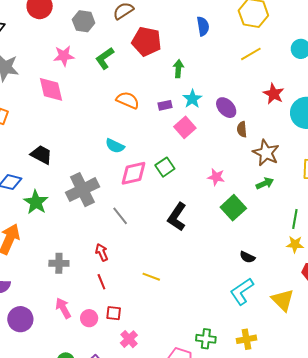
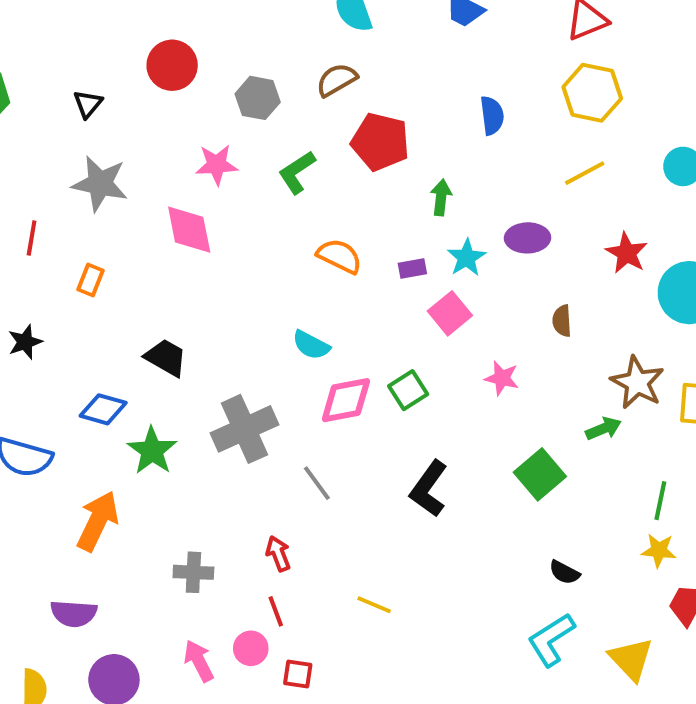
purple ellipse: (226, 108) -> (528, 238), moved, turned -50
brown star: (266, 153) -> (637, 383), moved
pink star: (216, 177) -> (502, 378), moved
pink circle: (89, 318) -> (251, 648), moved

